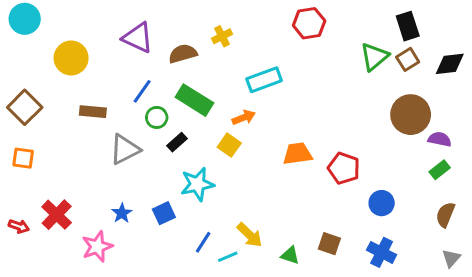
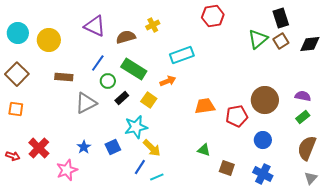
cyan circle: (25, 19) -> (18, 33), moved
brown circle: (411, 115) -> (265, 100), moved
yellow square: (229, 145) -> (149, 100), moved
red pentagon: (344, 168) -> (237, 116), turned -30
brown semicircle: (445, 215) -> (307, 148), size x1.4
yellow arrow: (250, 235) -> (152, 148), moved
green triangle: (290, 255) -> (204, 150), moved

